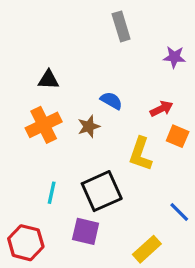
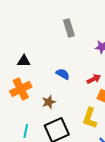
brown star: (89, 126) -> (49, 102), moved
yellow L-shape: (140, 154) -> (90, 118), moved

